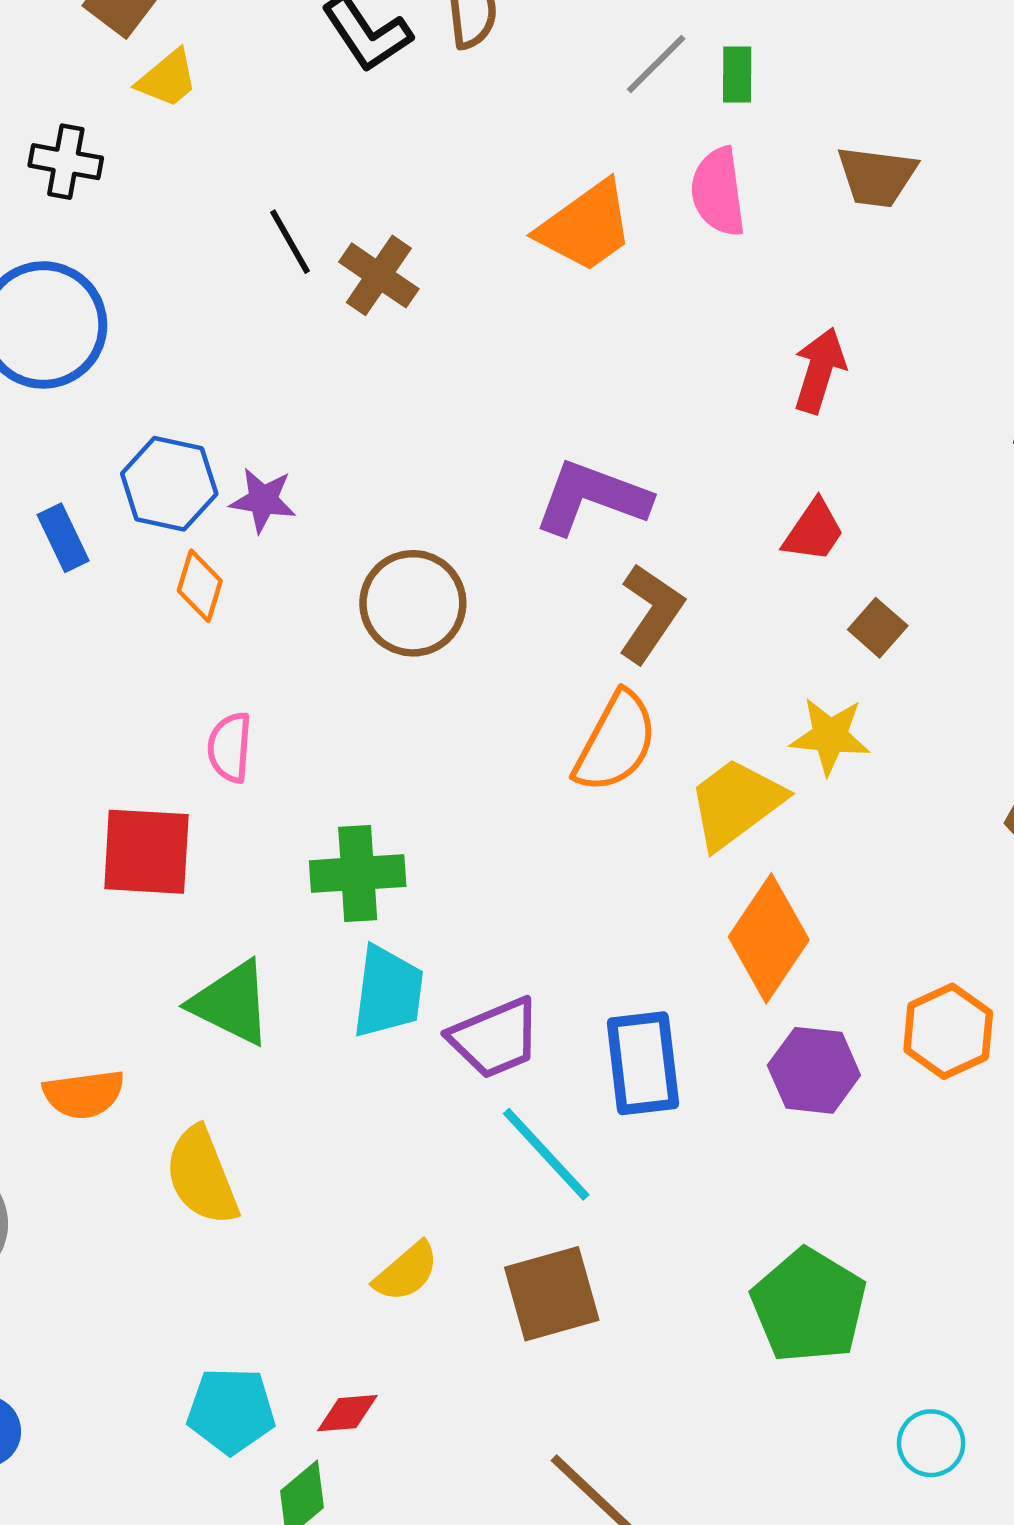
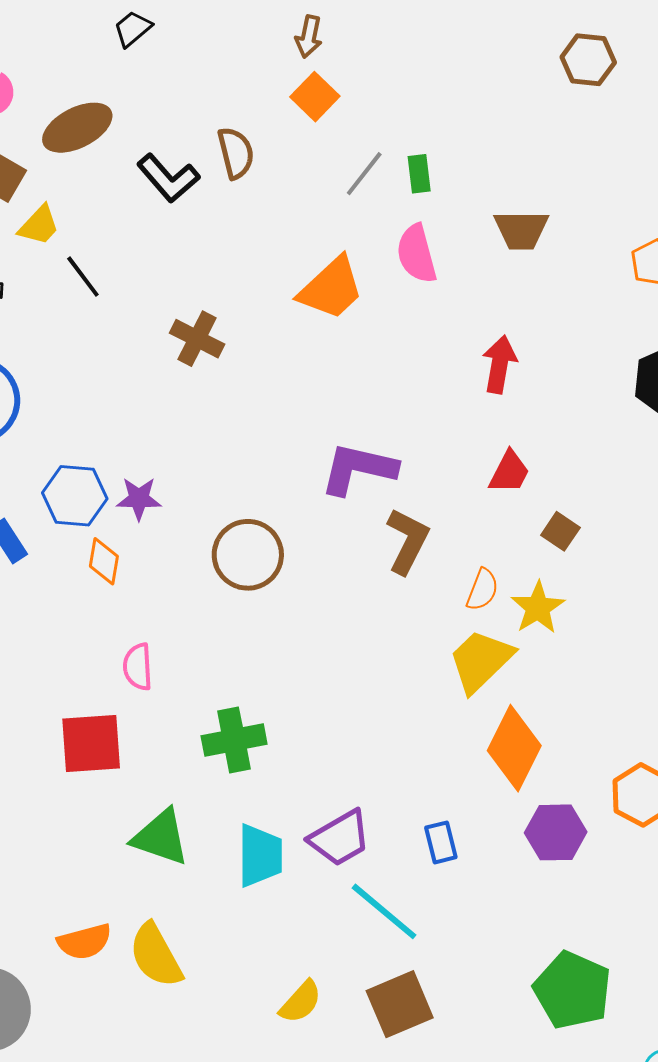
black line: (290, 242) -> (83, 277), moved
yellow star: (830, 736) -> (538, 608), turned -30
orange semicircle: (616, 742) -> (482, 590), moved, size x0.6
cyan trapezoid: (388, 992) -> (260, 856), moved
blue rectangle: (643, 1063) -> (441, 842), size x0.6
orange semicircle: (84, 1094) -> (85, 942), moved

